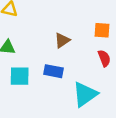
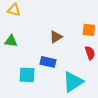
cyan square: (20, 76) -> (27, 75), moved

